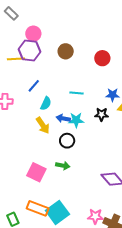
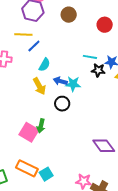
yellow line: (16, 59) -> (23, 34), moved
cyan line: (77, 93) -> (90, 57), moved
black star: (102, 114) -> (98, 70), moved
green arrow: (63, 166) -> (41, 126), moved, turned 88
cyan square: (57, 212) -> (46, 174), size x0.6

